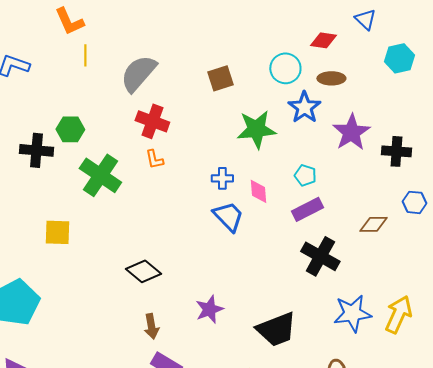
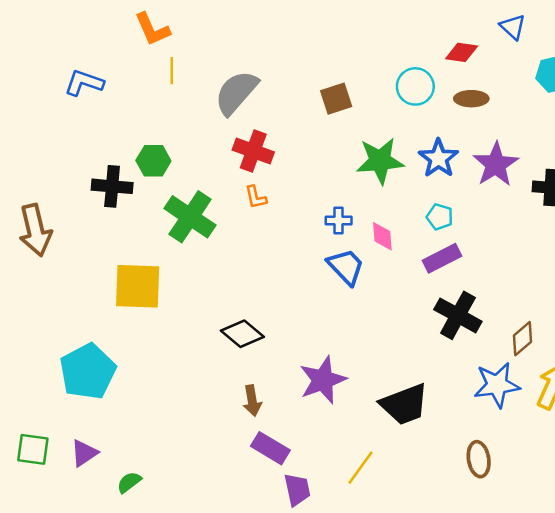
blue star: (304, 107) -> (438, 158), moved
brown diamond: (373, 224) -> (522, 339), moved, turned -40
yellow square: (57, 232) -> (138, 286), size x1.5
purple star: (209, 309) -> (323, 380), size x1.4

